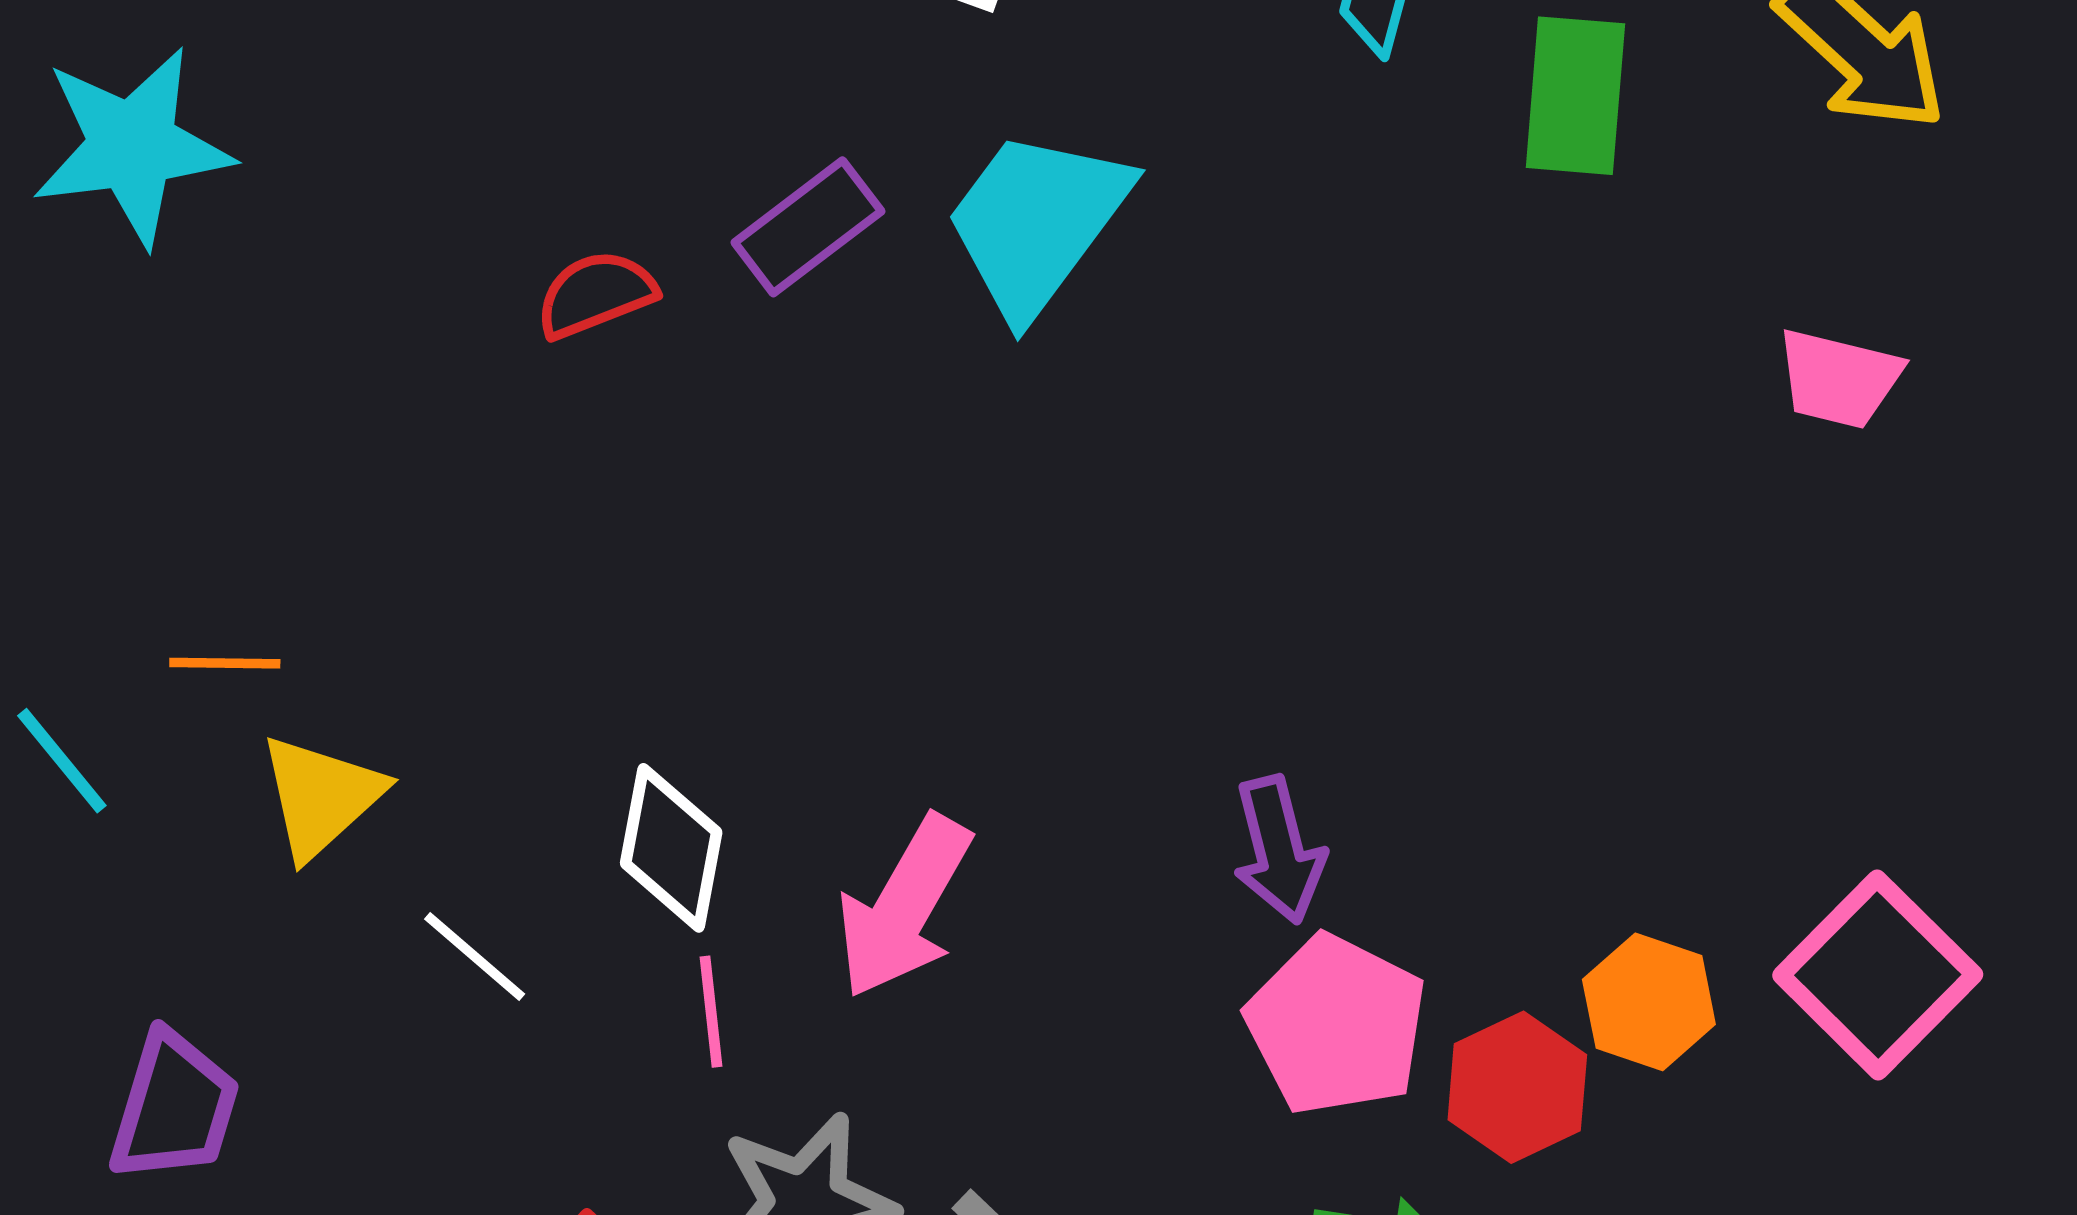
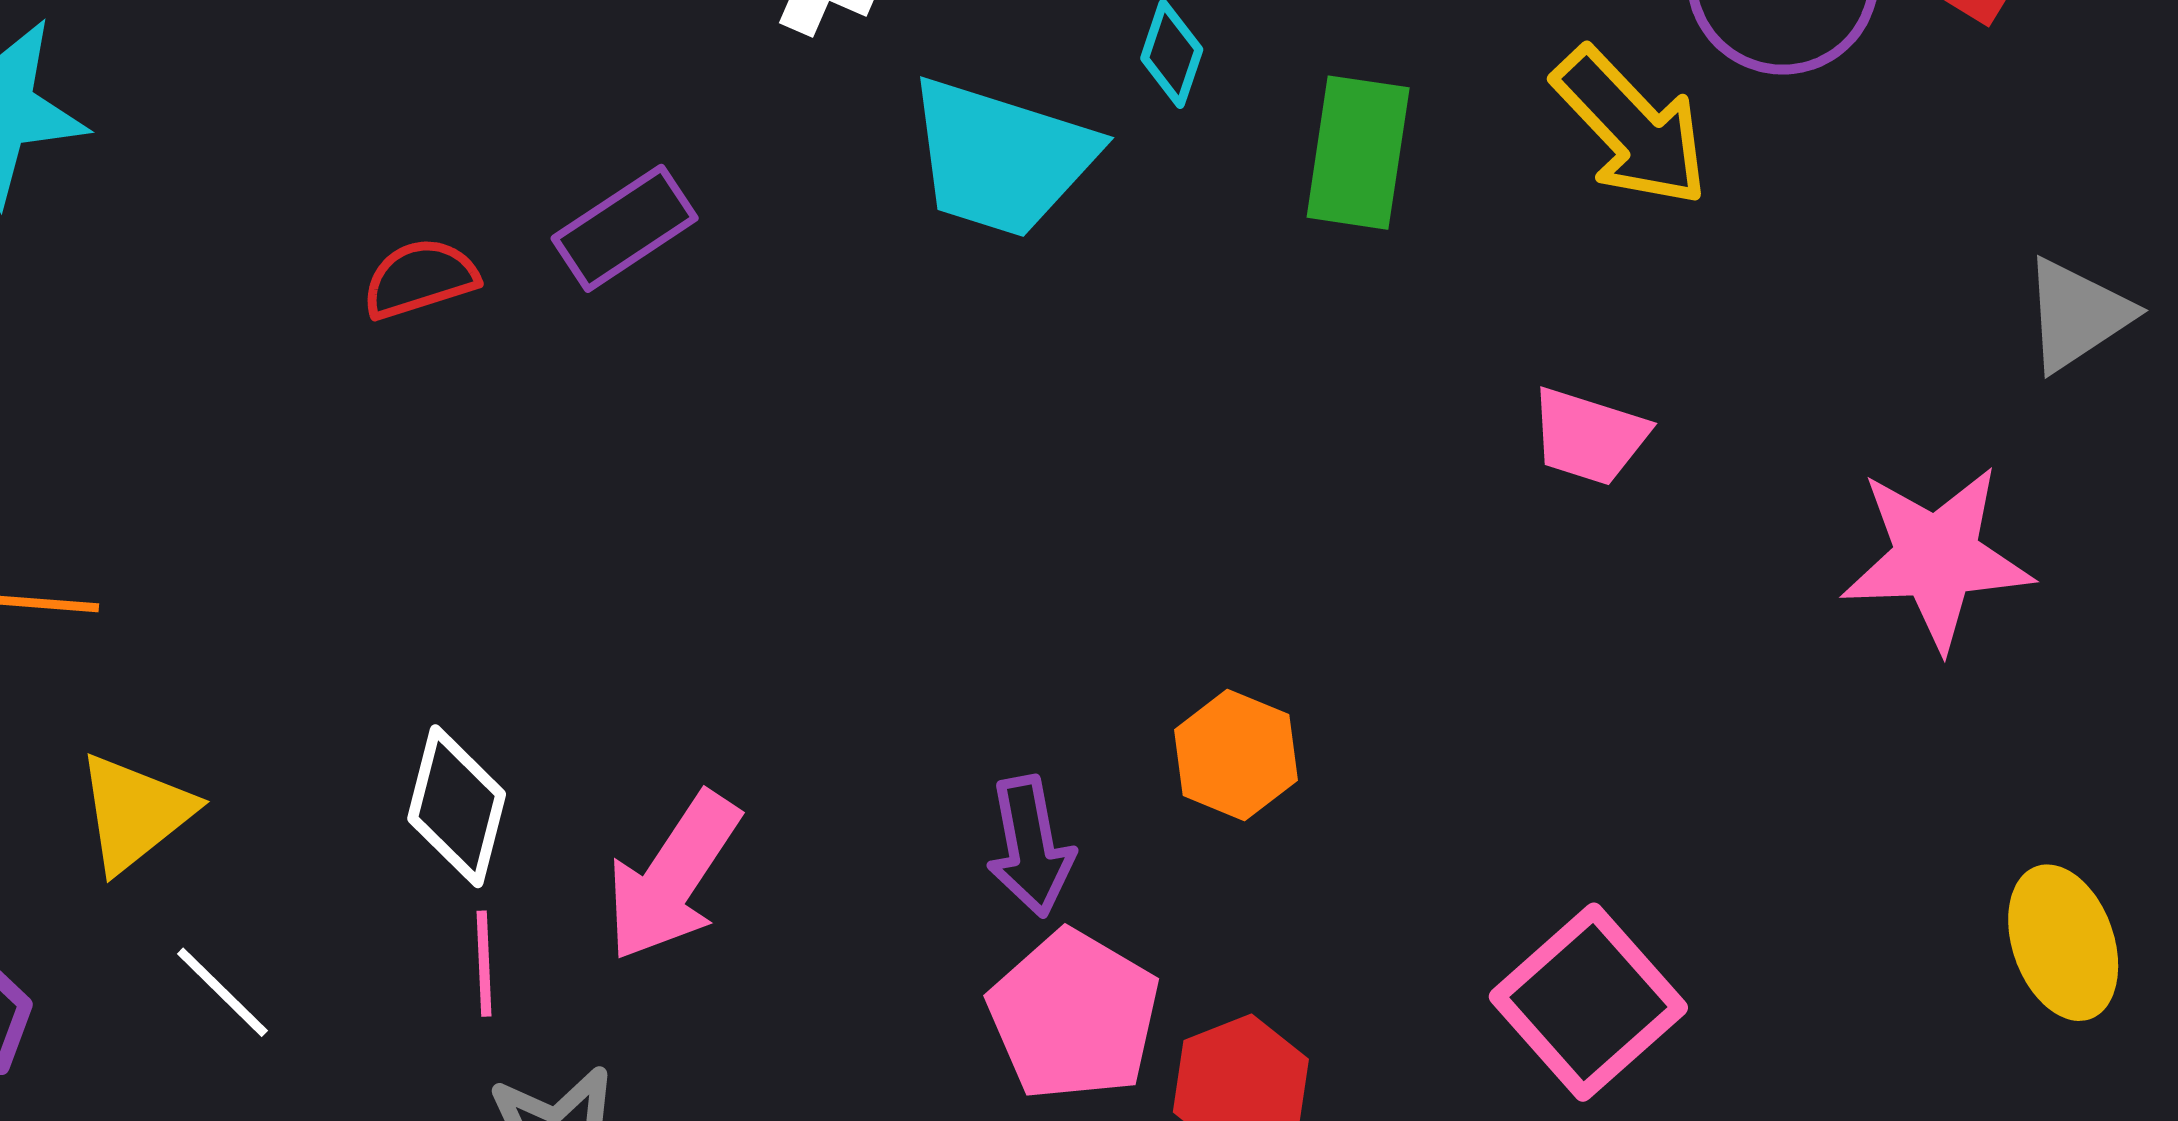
cyan trapezoid: (1037, 222) -> (1001, 158), moved, turned -113
yellow triangle: (321, 796) -> (135, 813), moved
white line: (475, 957) -> (222, 992), moved
orange hexagon: (1649, 1002) -> (1236, 755), moved

